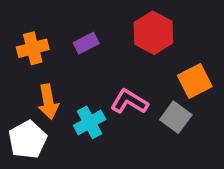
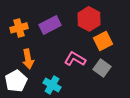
purple rectangle: (86, 43) -> (50, 25), size x1.5
orange square: (195, 81) -> (103, 41), moved
cyan cross: (90, 122) -> (52, 85), moved, turned -30

